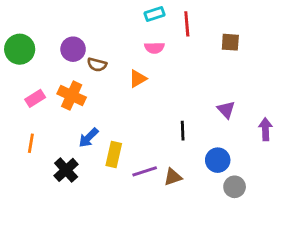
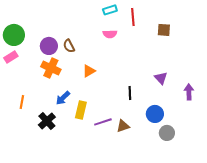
purple circle: (73, 49) -> (49, 46), moved
brown semicircle: (97, 65) -> (69, 46), turned 48
orange triangle: (138, 79) -> (89, 71), moved
pink rectangle: (35, 98) -> (11, 57), moved

